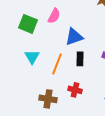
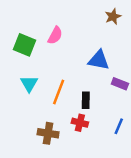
blue triangle: (74, 37) -> (99, 60), moved, turned 30
black rectangle: (80, 59) -> (86, 100), moved

